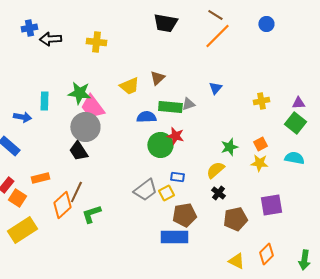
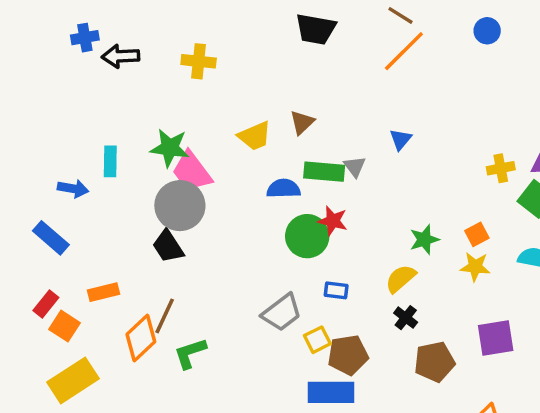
yellow cross: (261, 101) -> (501, 168), moved
gray triangle: (188, 104) -> (355, 167), turned -48
yellow square: (166, 193) -> (317, 340), moved

